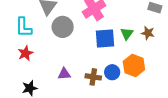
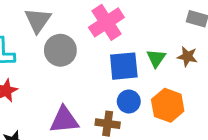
blue circle: (112, 72) -> (129, 102), moved
purple triangle: (64, 74) -> (64, 120), size x1.5

